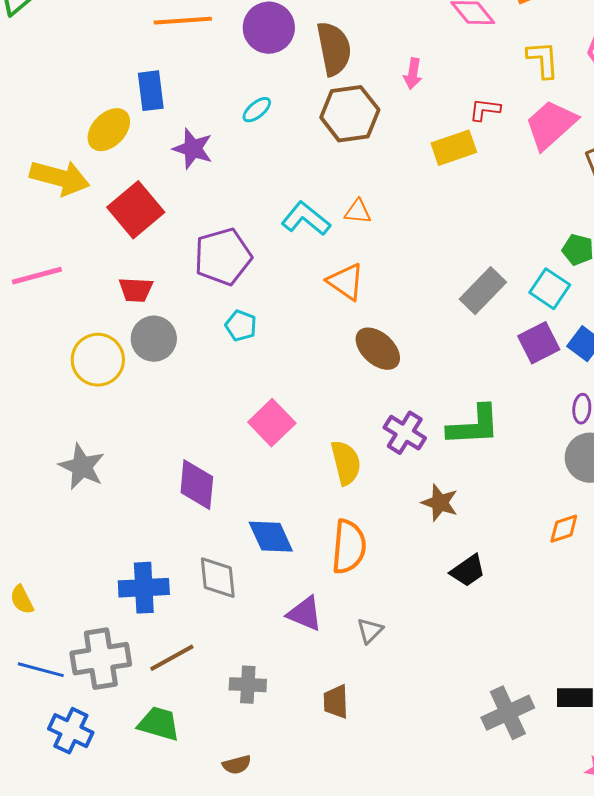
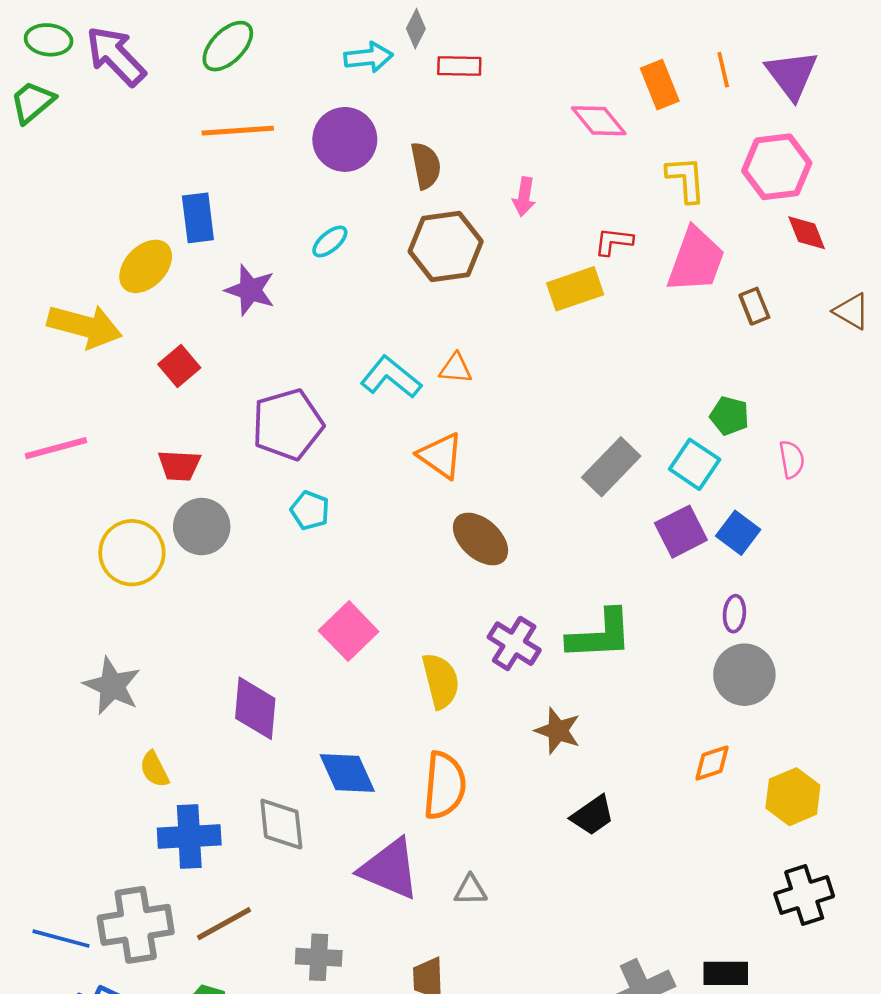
brown semicircle: (334, 49) -> (426, 166), size x0.7
pink trapezoid: (551, 125) -> (696, 260), turned 152
red square: (136, 210) -> (179, 366), size x0.6
yellow semicircle: (22, 600) -> (154, 769), moved
purple triangle: (305, 614) -> (390, 869), size x1.4
gray triangle: (370, 631) -> (471, 890), turned 44

